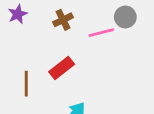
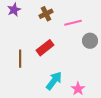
gray circle: (125, 17) -> (90, 41), moved

